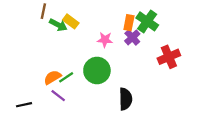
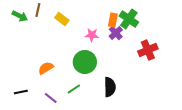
green arrow: (58, 25) -> (20, 16), moved
green line: (66, 77) -> (74, 89), moved
purple line: (58, 96) -> (51, 98), moved

